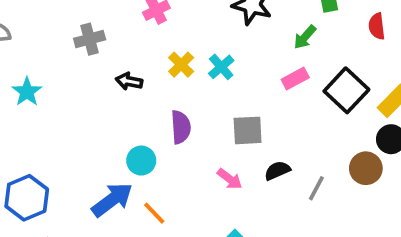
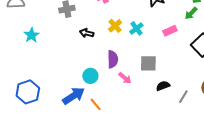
green arrow: (305, 37) -> (191, 13), moved
pink rectangle: (295, 79) -> (170, 31), moved
pink arrow: (230, 179) -> (125, 78), moved

